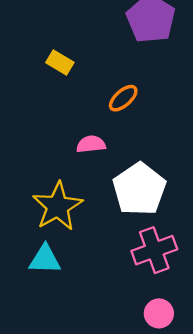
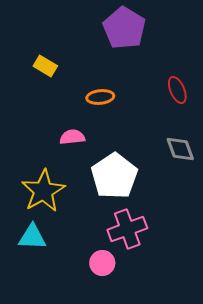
orange ellipse: (123, 98) -> (100, 97), turned 36
pink circle: (159, 313) -> (102, 263), moved

